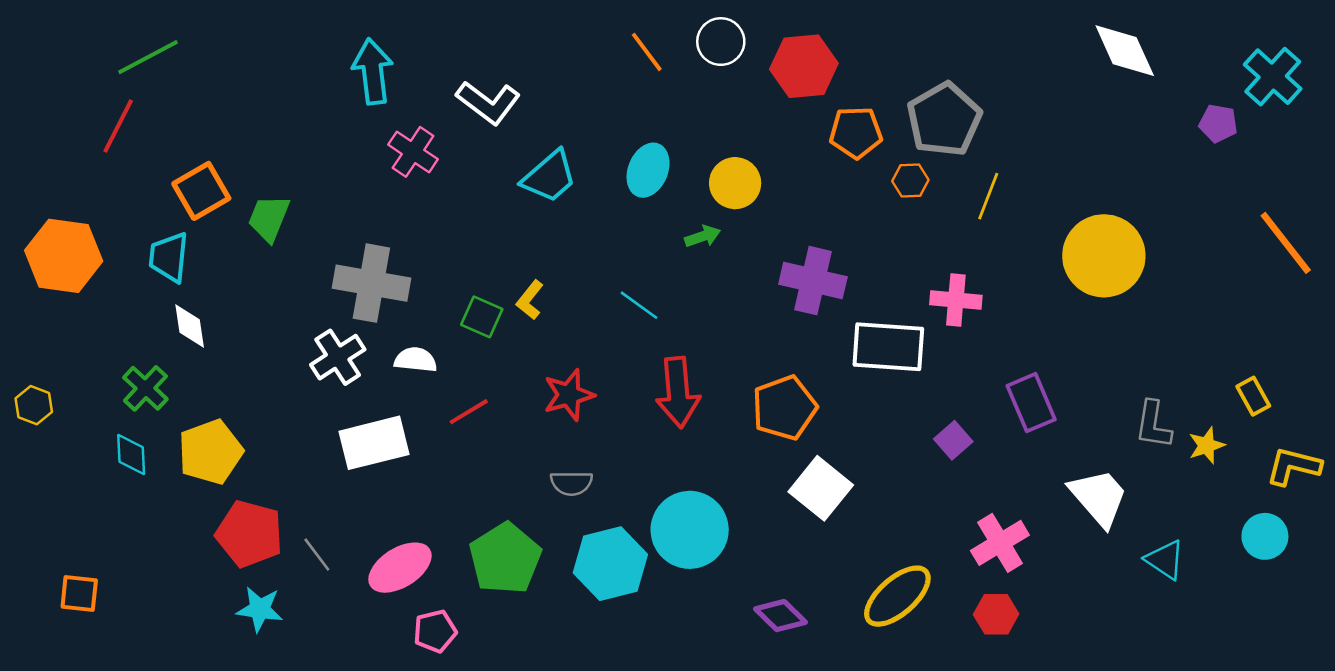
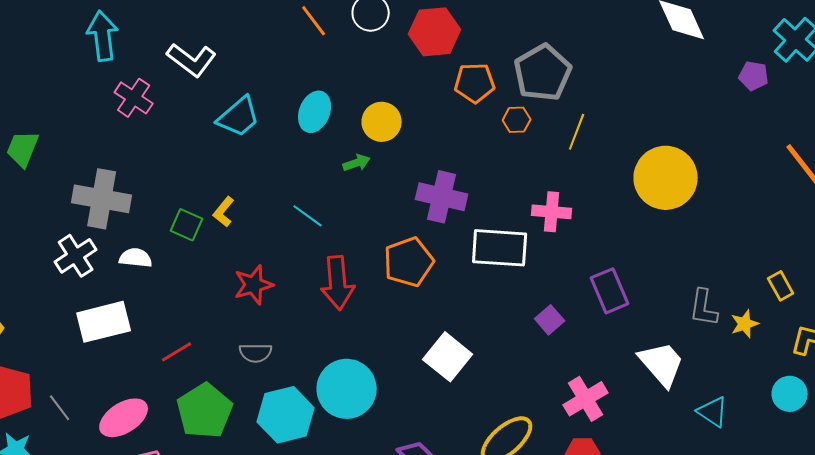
orange pentagon: (784, 408) -> (409, 262), moved
red line: (469, 412) -> (177, 352), moved

